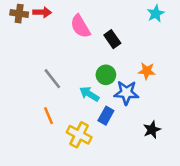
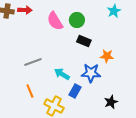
black rectangle: (112, 39) -> (84, 41), moved, turned -32
green circle: (106, 75) -> (77, 20), moved
gray line: (52, 79) -> (33, 62), turned -72

